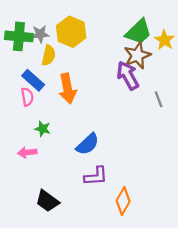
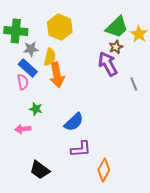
gray star: (40, 34) -> (31, 49), moved
yellow semicircle: (49, 55) -> (50, 57), moved
brown star: (137, 55) -> (116, 47), size x0.6

